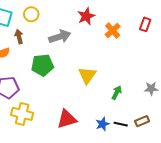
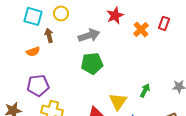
red rectangle: (145, 24) -> (164, 23), moved
green pentagon: (42, 65) -> (92, 63), moved
yellow triangle: (87, 75) -> (118, 101), moved

